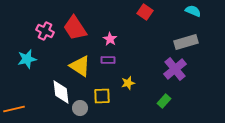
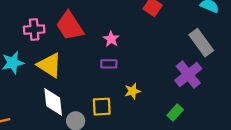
pink cross: (45, 31) -> (34, 30), turned -30
gray rectangle: (186, 42) -> (201, 43), turned 70
yellow triangle: (80, 66) -> (50, 65), moved

